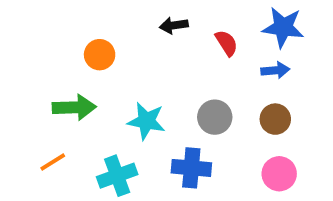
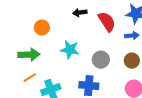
red semicircle: (226, 43) -> (107, 22), size x1.5
cyan star: (146, 121) -> (70, 50), moved
orange line: (53, 162) -> (30, 78), moved

